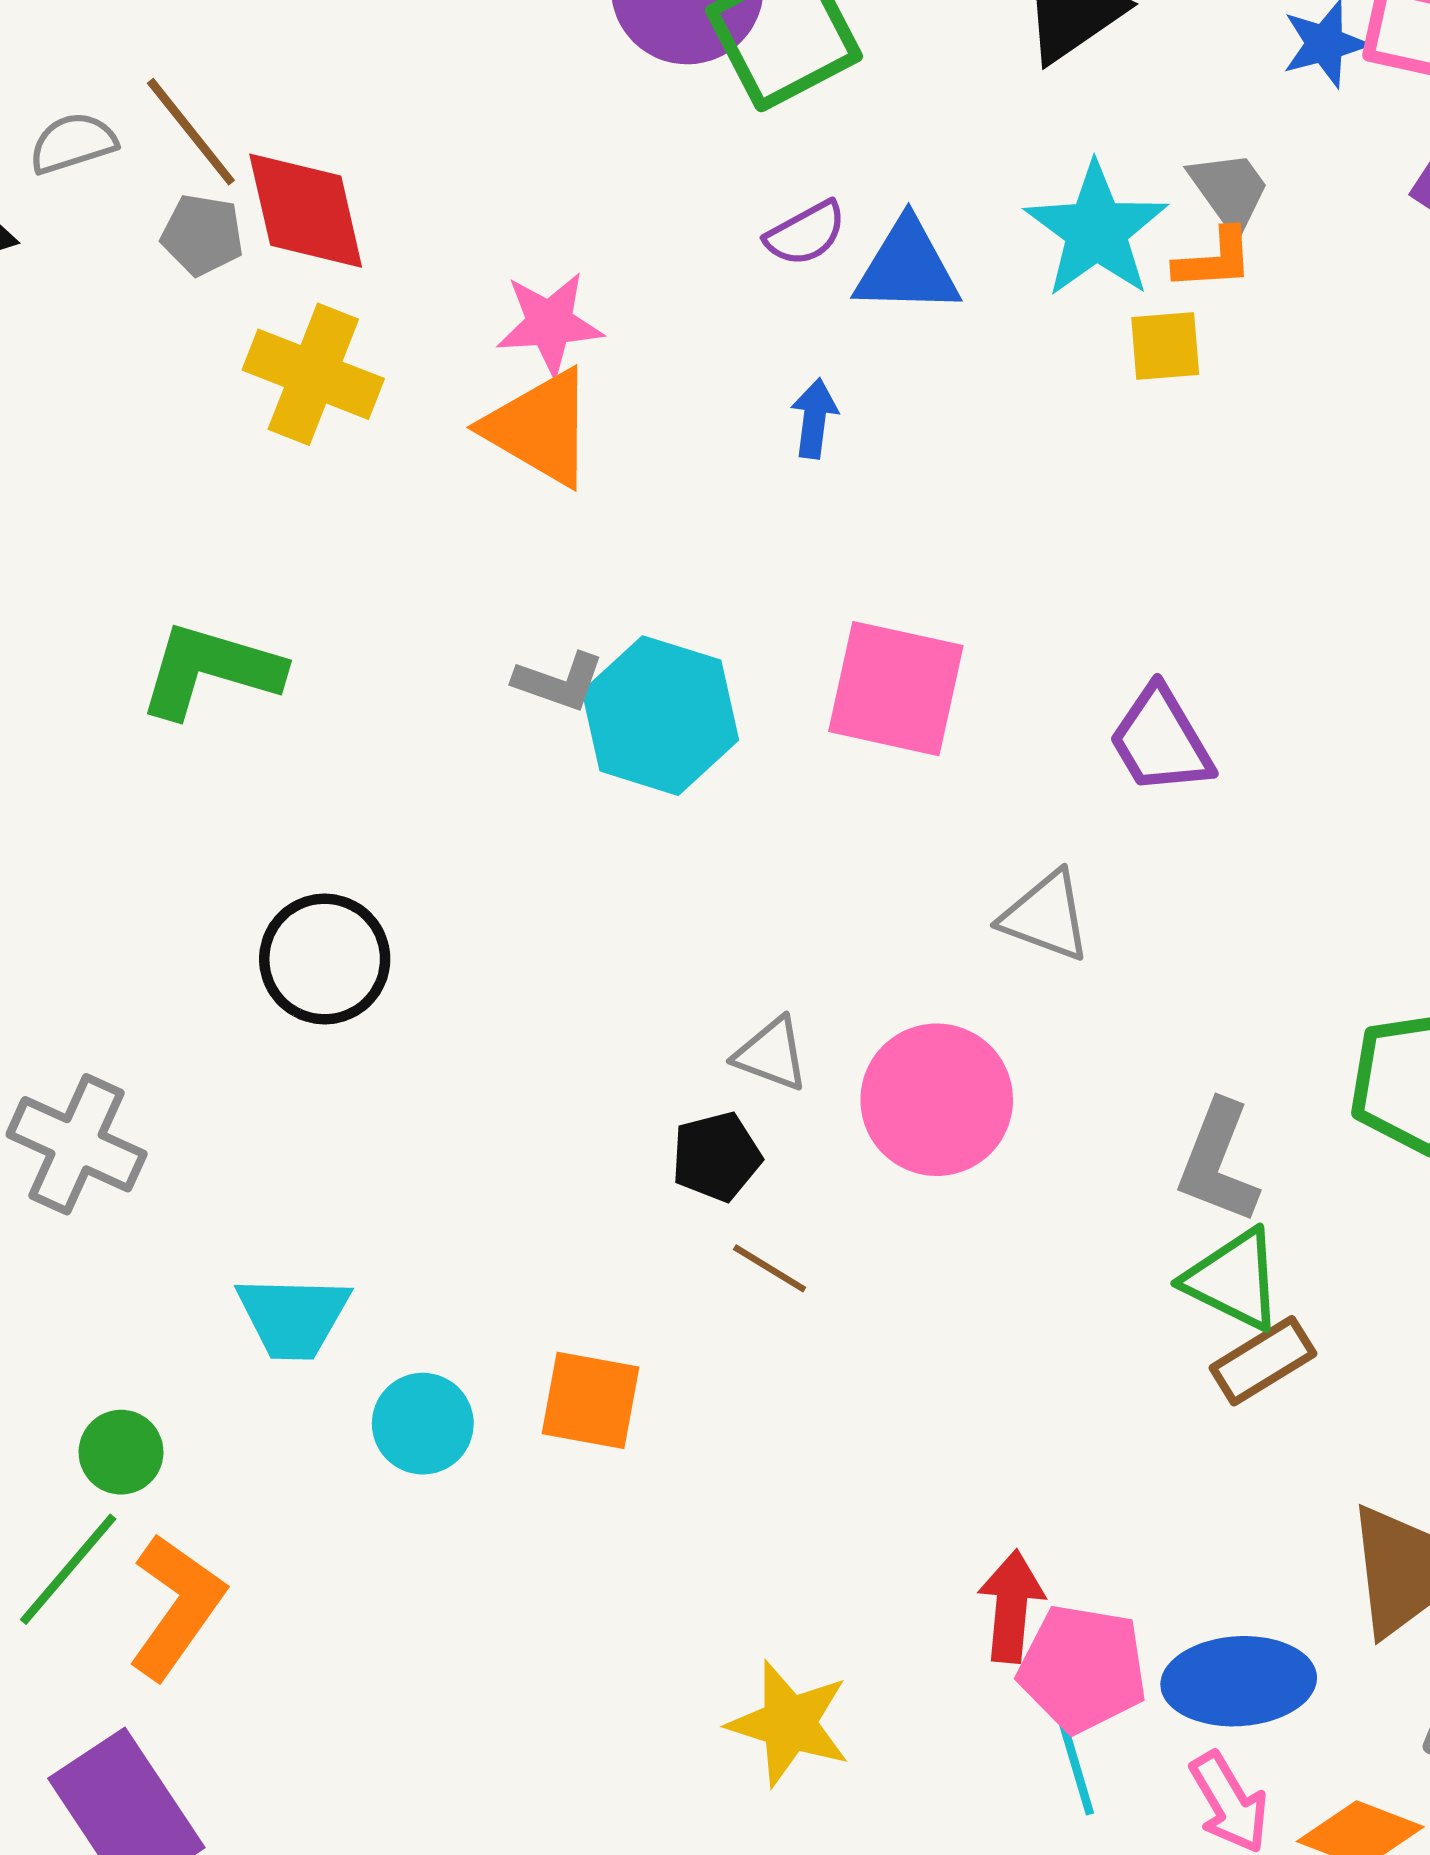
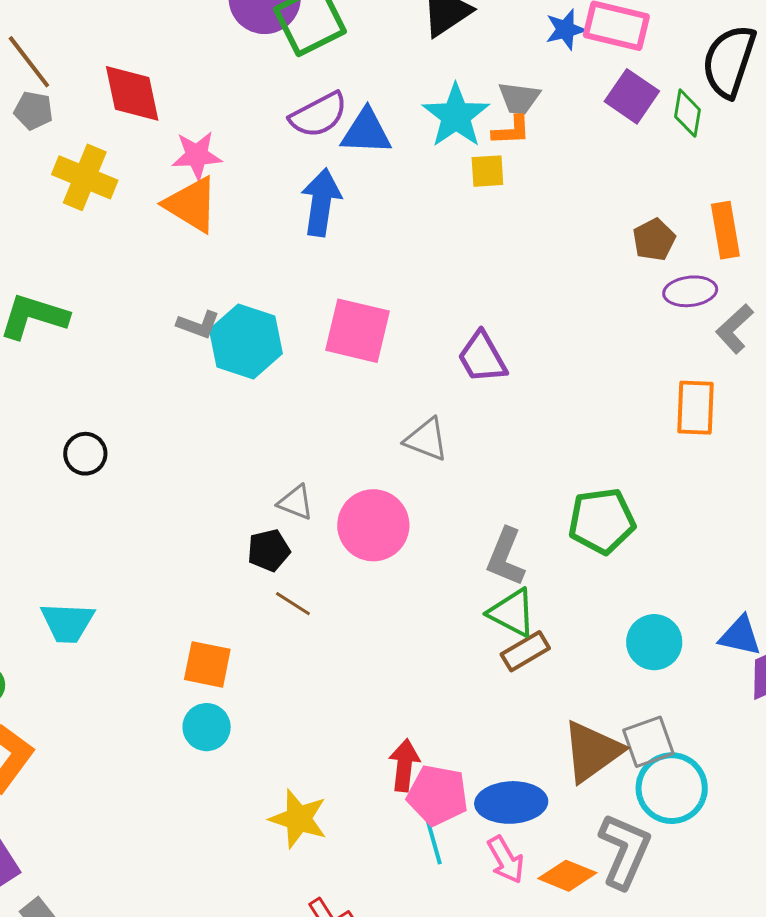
gray trapezoid: (1229, 191) -> (519, 98), turned 132
red diamond: (306, 211) -> (132, 93), moved
purple semicircle: (806, 233) -> (319, 115), size x1.5
blue arrow: (814, 418) -> (321, 202), size x1.8
black circle: (325, 959) -> (85, 454), size x0.7
cyan circle: (423, 1424) -> (207, 727), moved

